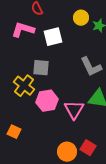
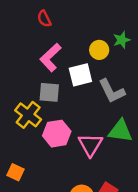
yellow circle: (81, 18) -> (99, 50), moved
pink L-shape: (23, 30) -> (51, 57), moved, turned -60
white square: (53, 37) -> (80, 75), moved

